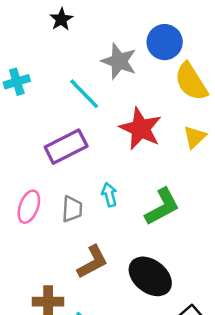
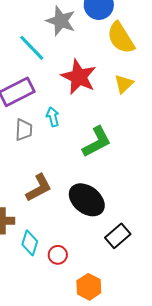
cyan arrow: (109, 195) -> (53, 117), moved
gray trapezoid: (72, 209) -> (24, 130), moved

